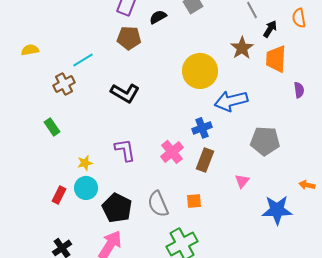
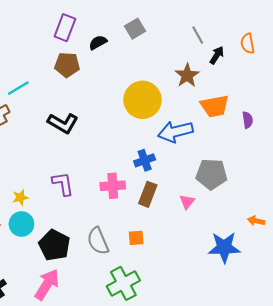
orange trapezoid: (276, 59) -> (215, 106), moved, turned -104
pink cross: (172, 152) -> (113, 186), turned 35
pink triangle: (242, 181) -> (187, 202), moved

